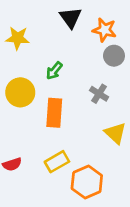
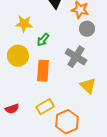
yellow star: (18, 38) -> (24, 24), moved
gray cross: (99, 94) -> (76, 57), size x1.5

